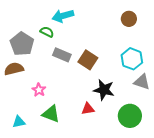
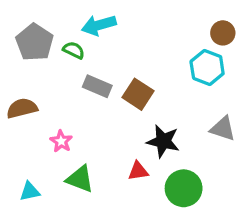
brown circle: (129, 19) -> (223, 33), moved
gray pentagon: (22, 44) -> (35, 42), moved
cyan hexagon: (132, 59) -> (207, 67), moved
green circle: (130, 116) -> (184, 188), moved

